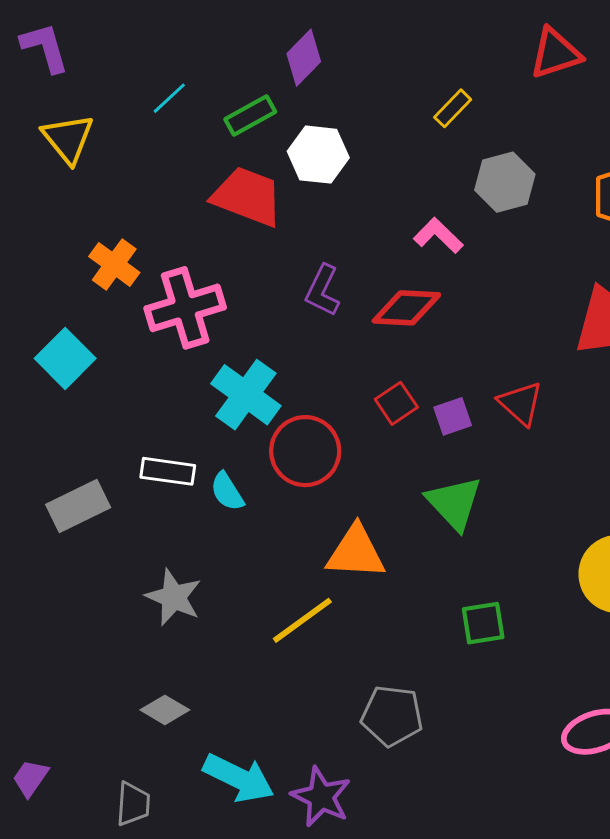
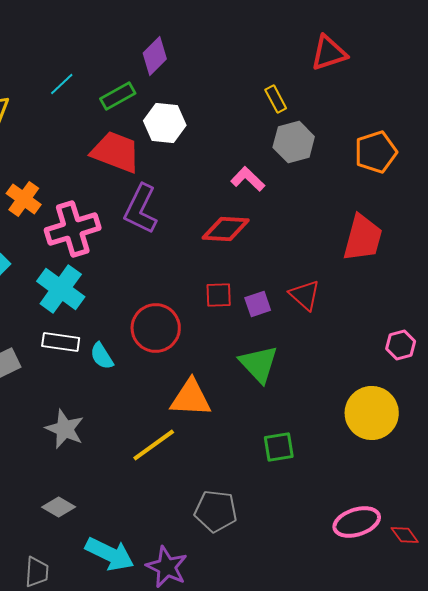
yellow rectangle: (453, 108) -> (276, 99), moved, turned -72
purple L-shape: (323, 291) -> (141, 209), moved, size x1.4
cyan cross: (246, 395) -> (61, 289), moved
red square: (396, 403) -> (219, 295), turned 32

